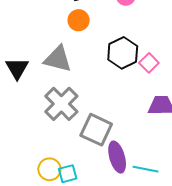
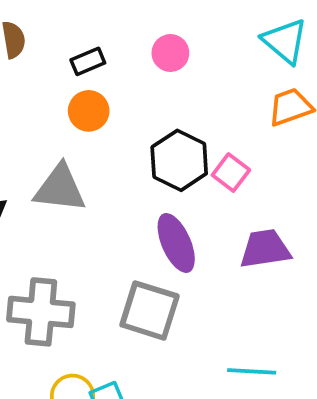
gray cross: (61, 104) -> (41, 312), moved, turned -32
purple ellipse: (117, 157) -> (176, 243), moved

